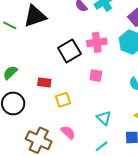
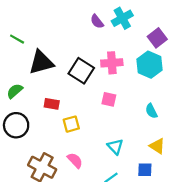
black triangle: (35, 16) -> (41, 62), moved
black square: (69, 51) -> (81, 71), turned -30

